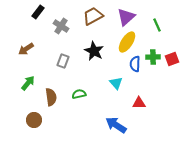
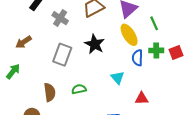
green line: (157, 25) -> (154, 23), moved
yellow ellipse: (127, 42) -> (129, 35), turned -65
gray rectangle: (63, 61) -> (62, 55), size x1.5
green arrow: (28, 83) -> (13, 71), moved

